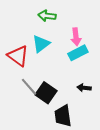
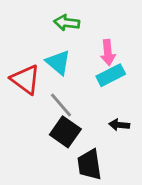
cyan triangle: (41, 44) -> (58, 62), turned -42
gray line: (29, 87) -> (61, 105), moved

